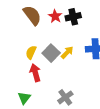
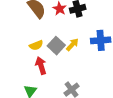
yellow semicircle: (31, 52) -> (36, 45), turned -136

